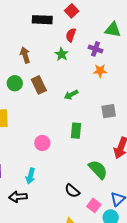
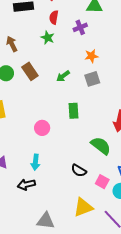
purple cross: (96, 49) -> (80, 27), turned -32
orange star: (100, 71) -> (91, 56), moved
gray square: (109, 111) -> (92, 79), moved

